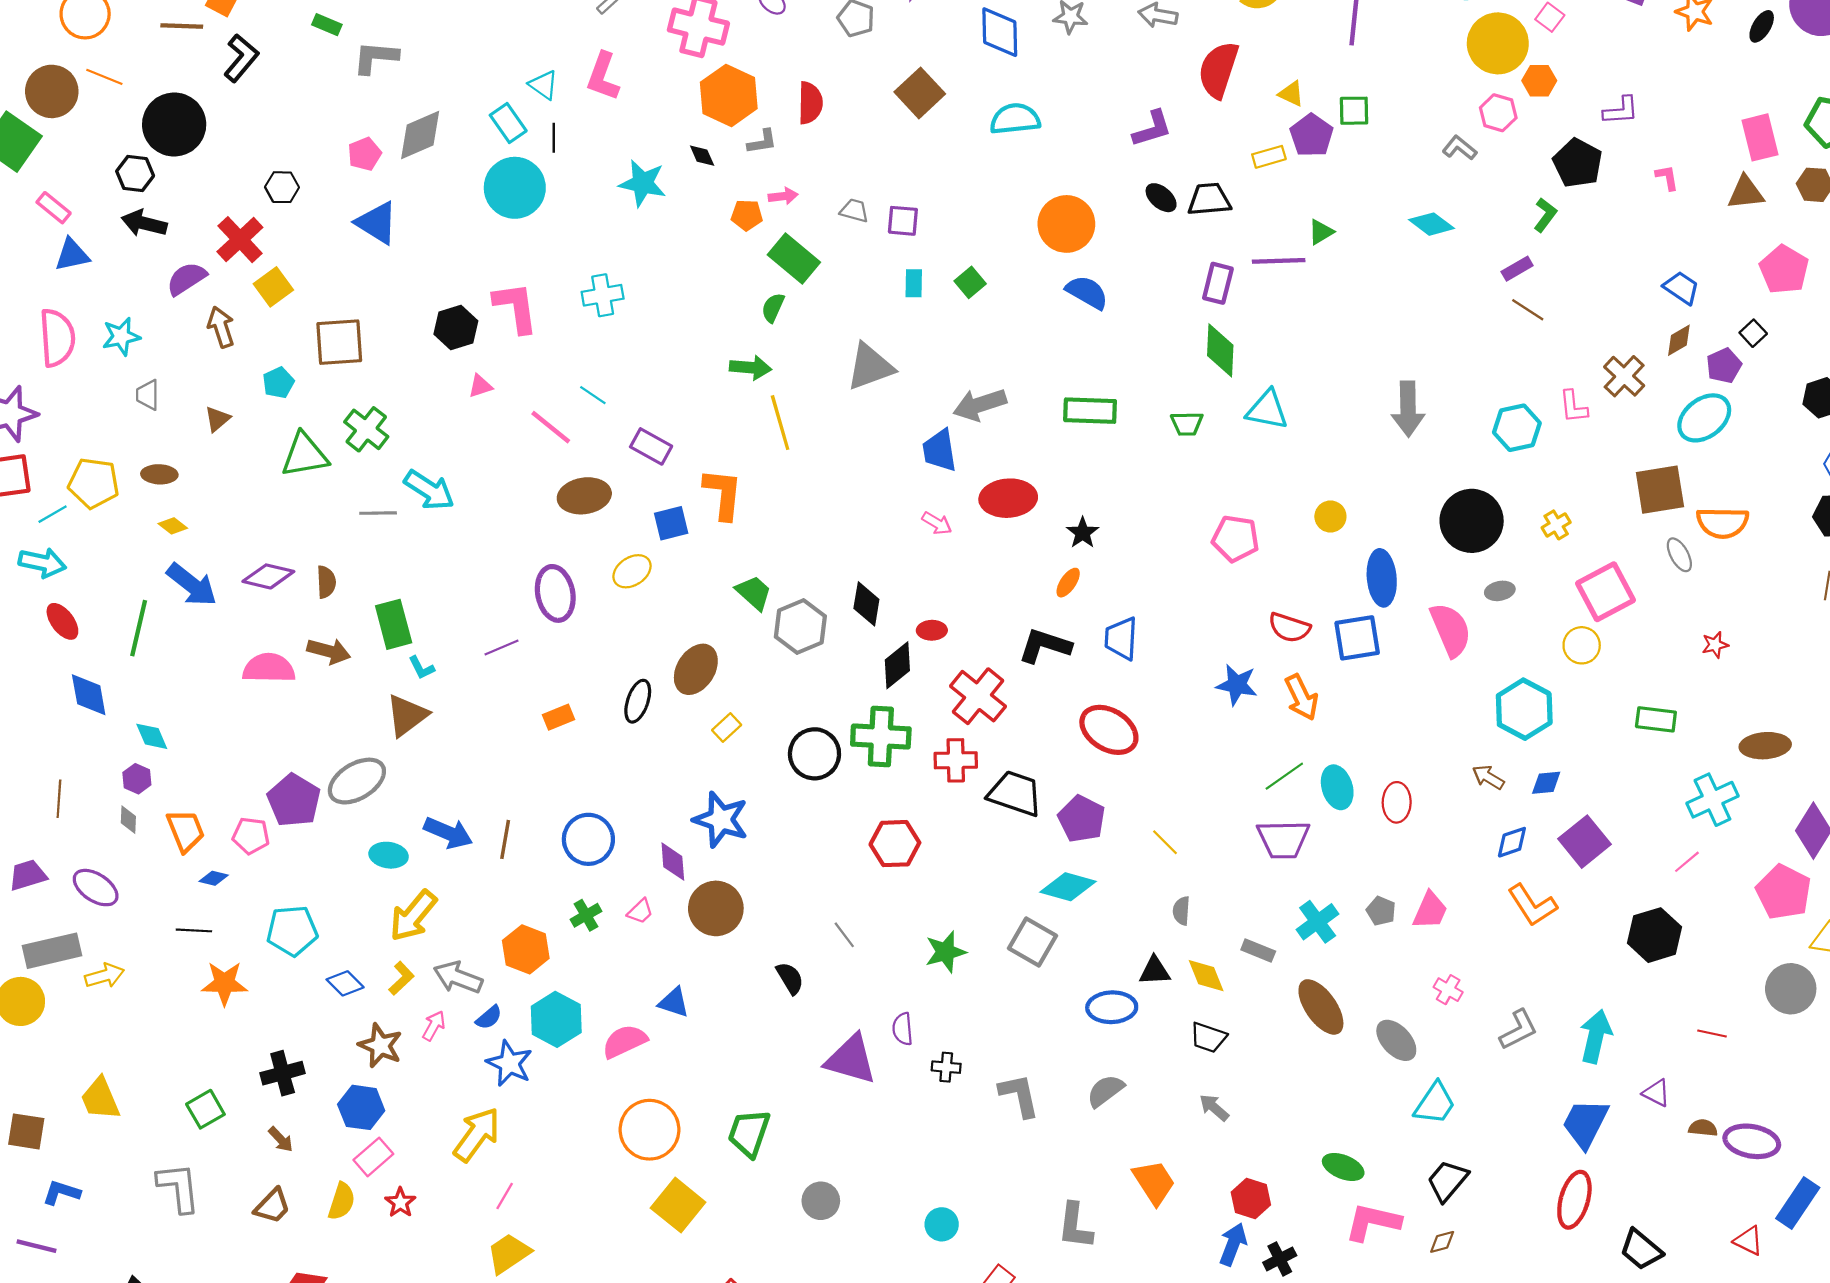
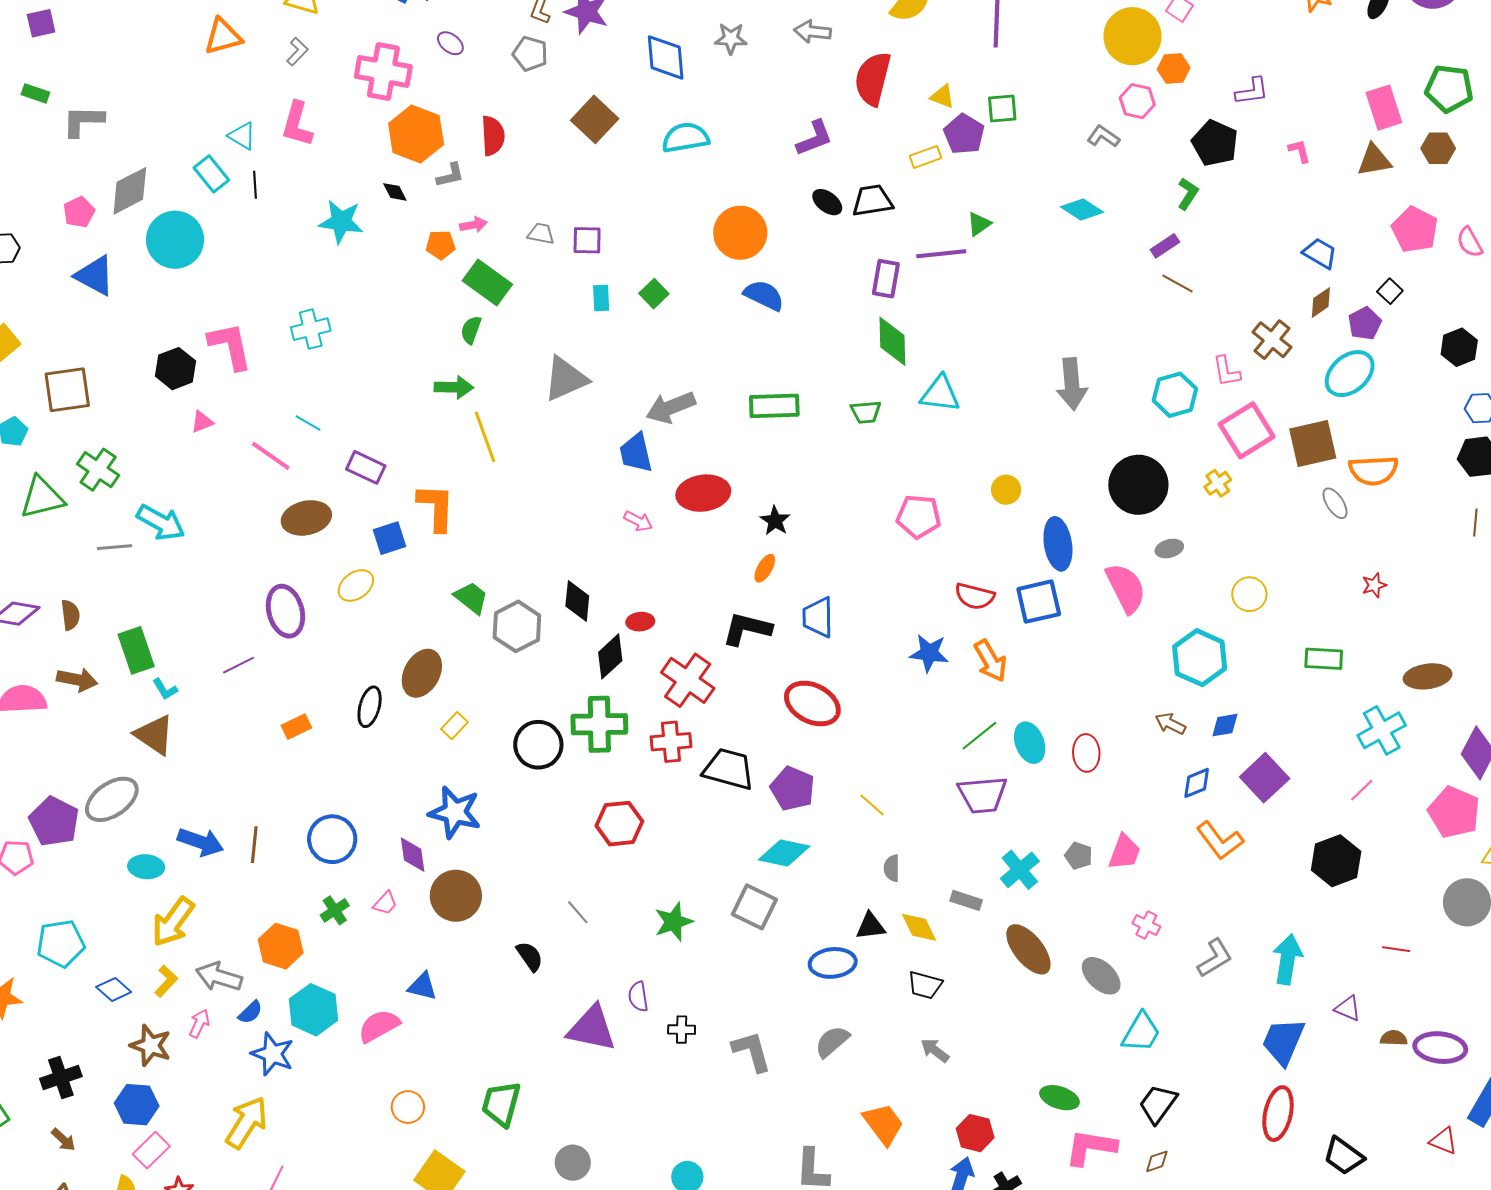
cyan circle: (515, 188) -> (175, 240), moved
pink square: (1606, 592) -> (1247, 430), moved
brown triangle: (407, 715) -> (154, 735), turned -45
orange circle: (650, 1130) -> (408, 1107), size x0.6

